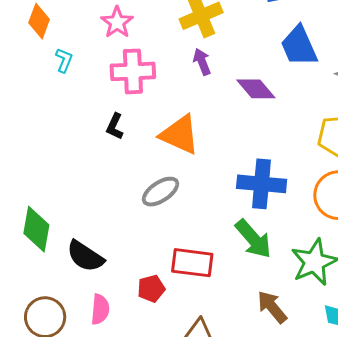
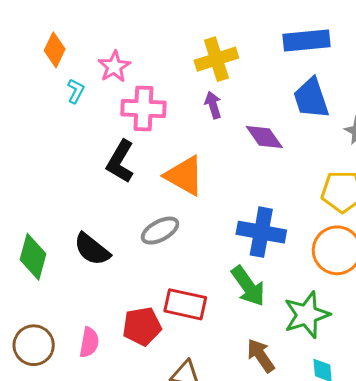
pink star: (117, 22) -> (114, 67), moved
black L-shape: (115, 126) -> (120, 162), size x1.6
black semicircle: (85, 256) -> (92, 249), moved
red pentagon: (151, 289) -> (142, 326), size x1.4

